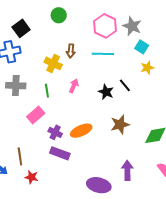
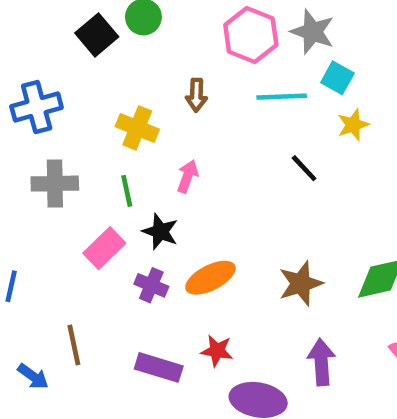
black square: (21, 28) -> (97, 35), moved
brown arrow: (71, 51) -> (196, 95), moved
cyan line: (103, 54) -> (282, 97), moved
black star: (106, 92) -> (160, 232), moved
brown star: (120, 124) -> (301, 283), moved
purple rectangle: (60, 153) -> (159, 367), moved
red star: (32, 177) -> (217, 351), moved

